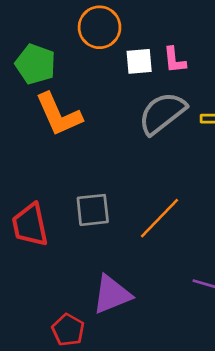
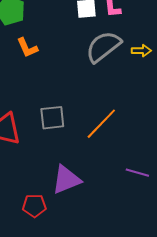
orange L-shape: (59, 115) -> (27, 48), size x0.6
red pentagon: (68, 330) -> (34, 206), turned -30

